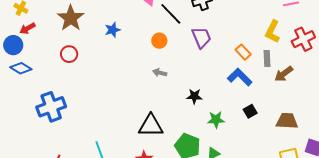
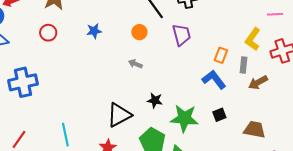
blue star: (113, 30) -> (94, 31), moved
orange rectangle: (243, 52) -> (221, 55), turned 56
black star: (194, 96) -> (155, 100), moved
green star: (216, 120) -> (184, 118), size x1.6
black triangle: (151, 126) -> (119, 115), turned -36

